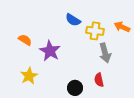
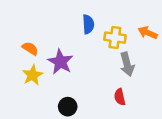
blue semicircle: (73, 20) -> (88, 24), turned -126
yellow star: (29, 76) -> (33, 75), moved
black circle: (75, 88) -> (68, 107), moved

